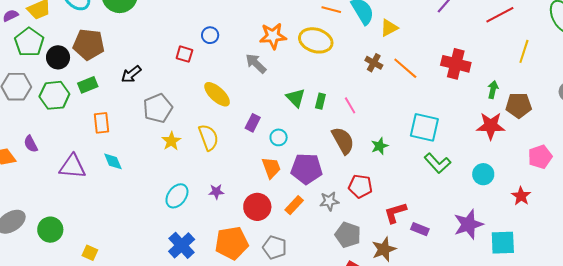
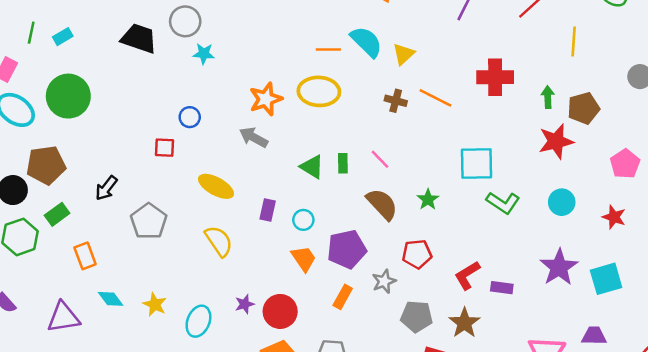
yellow star: (171, 141) -> (155, 304), moved
red circle: (257, 207) -> (280, 311), moved

